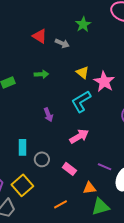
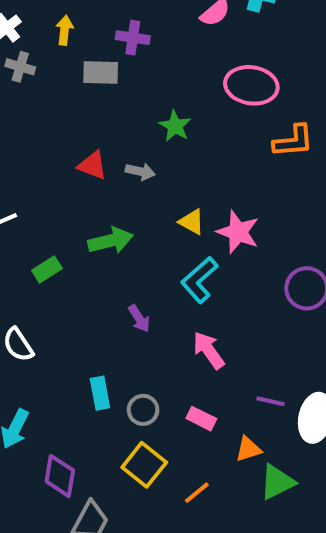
green arrow: (41, 74) -> (111, 241), size x1.5
pink arrow: (79, 136) -> (209, 350), turned -84
yellow square: (22, 185) -> (144, 465), moved

